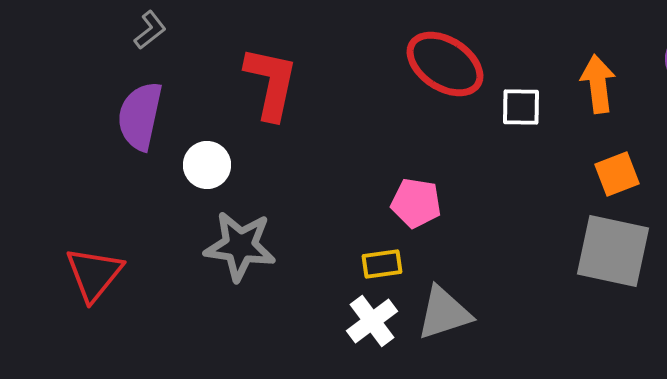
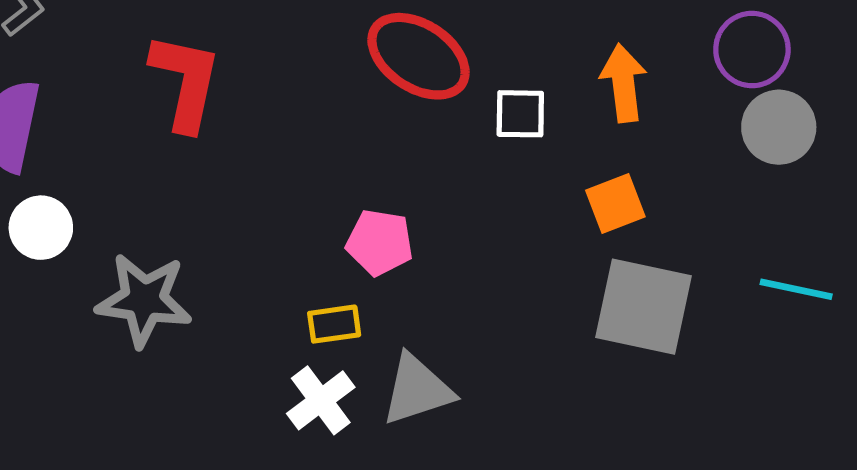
white circle: (207, 165) -> (41, 228), moved
orange square: (617, 174) -> (615, 204), moved

